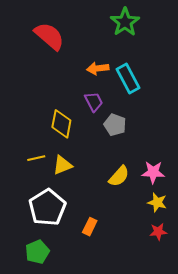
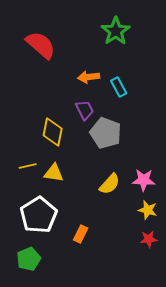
cyan rectangle: (128, 78) -> (119, 87), size x0.7
gray pentagon: (115, 125) -> (106, 133), size x1.4
yellow triangle: (62, 165) -> (54, 173), turned 30

